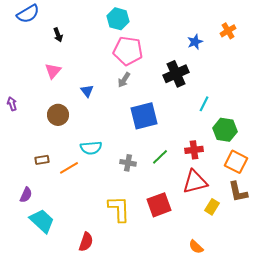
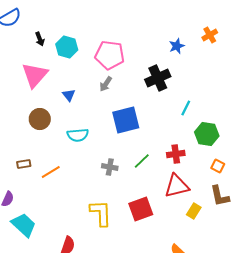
cyan hexagon: (118, 19) -> (67, 47), moved
pink triangle: (53, 71) -> (35, 75), size x1.6
cyan semicircle: (91, 148) -> (78, 135), moved
orange square: (236, 162) -> (218, 166), size x0.6

